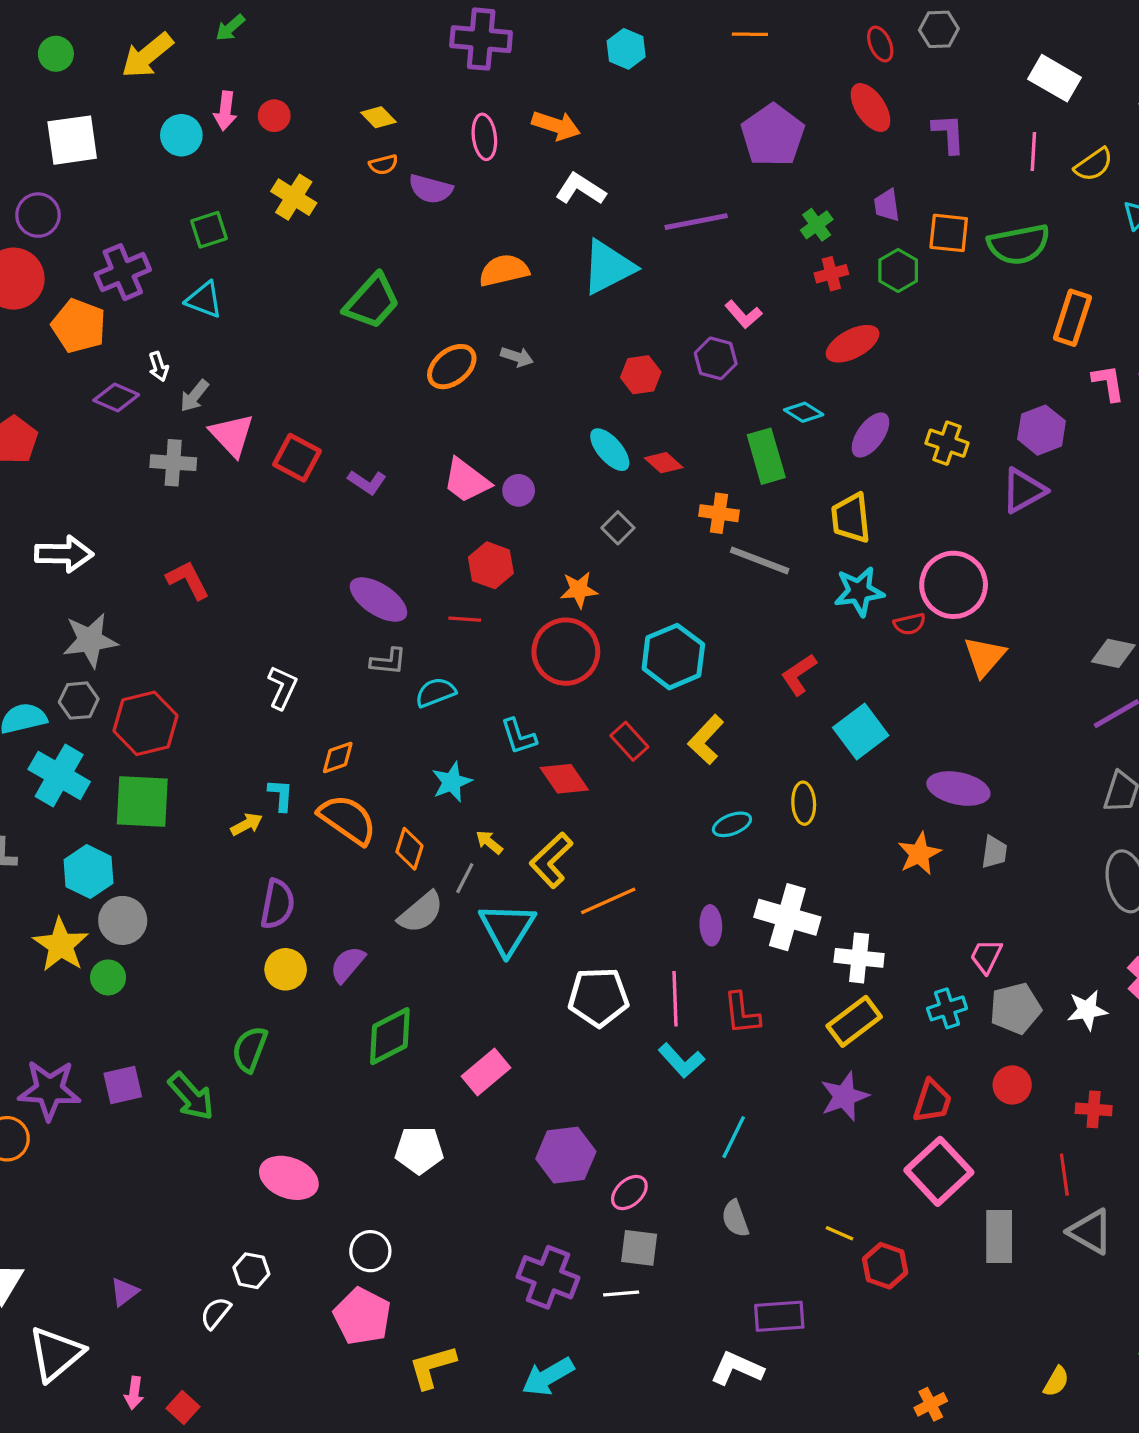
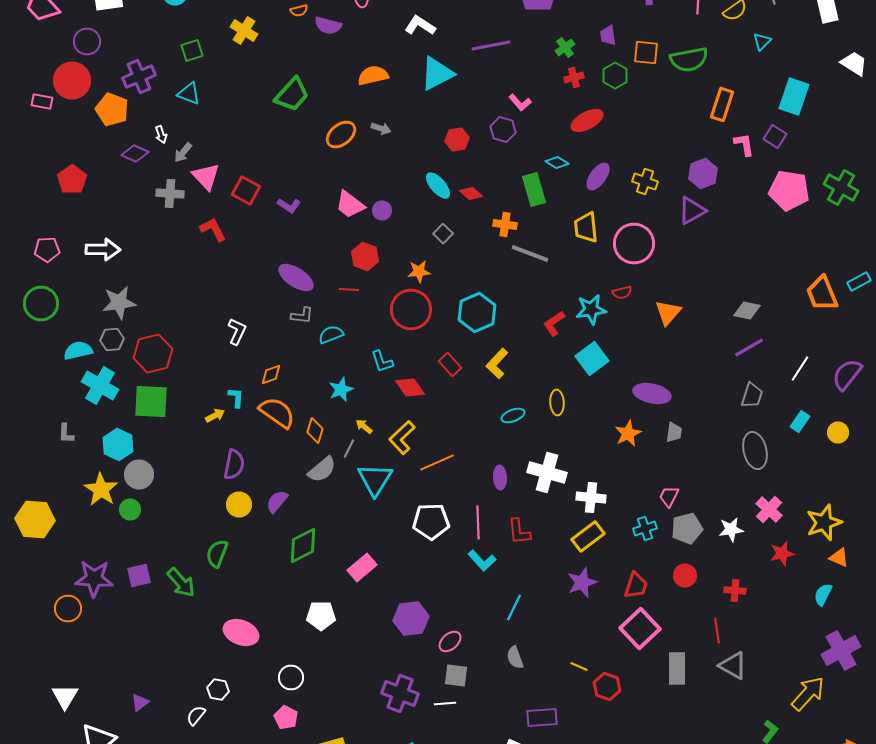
red L-shape: (188, 580) -> (213, 230), moved
pink circle: (954, 585) -> (634, 244), moved
cyan star: (859, 591) -> (591, 310), moved
pink pentagon: (362, 1316) -> (286, 718), size x0.7

